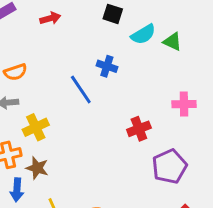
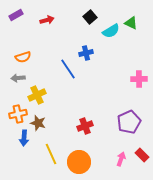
black square: (113, 14) -> (90, 17), turned 32
green triangle: (172, 42) -> (131, 23), moved
blue cross: (107, 66) -> (86, 53), turned -32
red cross: (139, 129) -> (85, 126), moved

